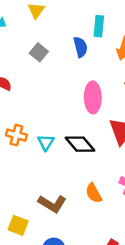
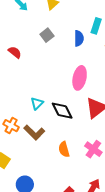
orange cross: (16, 135) -> (11, 126), moved
brown L-shape: (52, 204) -> (34, 132), moved

